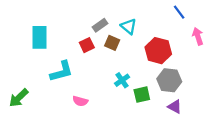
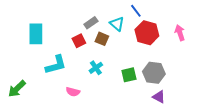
blue line: (179, 12) -> (136, 11), moved
red hexagon: (158, 51) -> (147, 33), moved
cyan cross: (122, 80) -> (96, 68), moved
green square: (142, 95) -> (129, 75), moved

